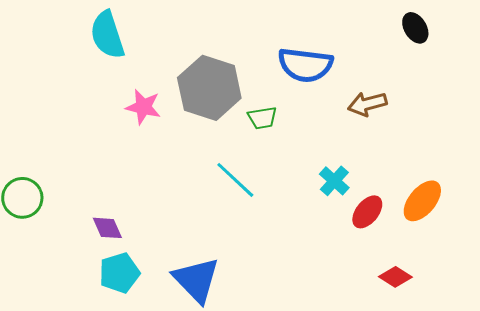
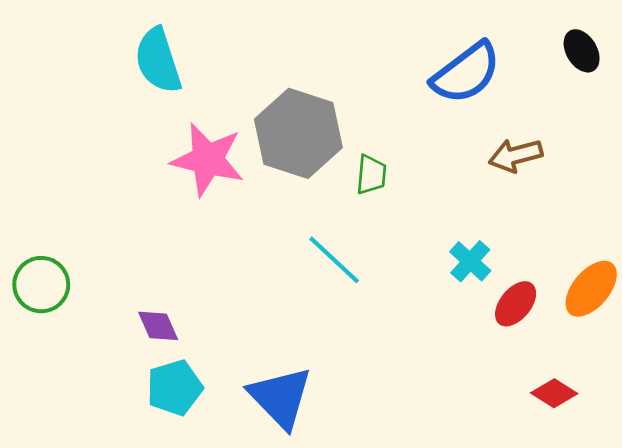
blue semicircle: (305, 65) -> (466, 73), moved, turned -44
pink star: (143, 107) -> (208, 159), size x1.5
green trapezoid: (262, 118) -> (371, 175), turned -76

